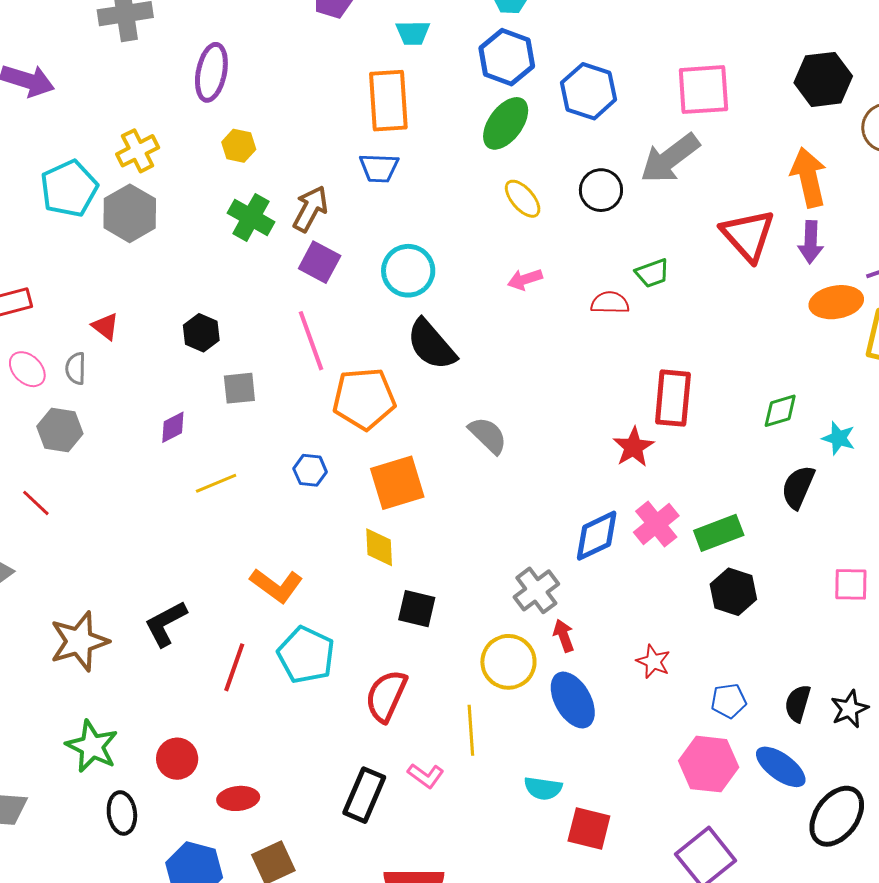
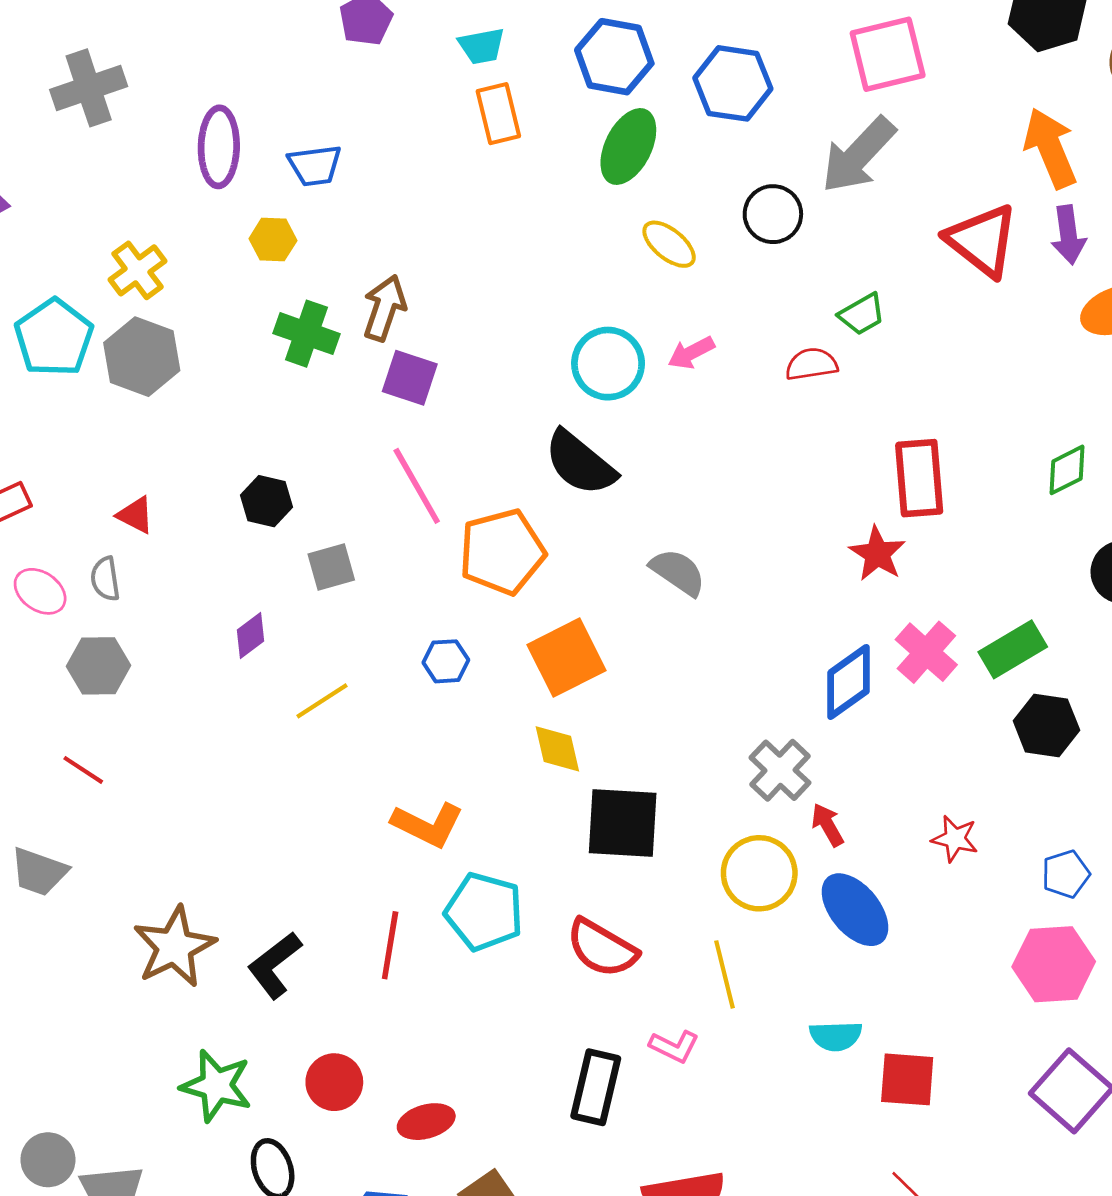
orange rectangle: (388, 101) -> (498, 114), moved, size x0.7
blue trapezoid: (379, 168) -> (315, 165), moved
cyan circle: (408, 271) -> (608, 364), moved
black square: (417, 609) -> (623, 823), size x1.5
black L-shape: (166, 624) -> (275, 965), moved
red semicircle: (386, 696) -> (602, 948), turned -74

